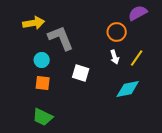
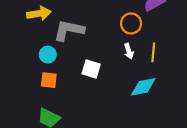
gray L-shape: (61, 38) -> (69, 30), turned -56
yellow line: (137, 58) -> (153, 52), turned -30

